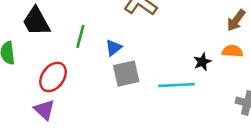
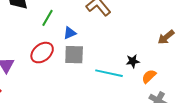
orange semicircle: (232, 51) -> (149, 76), moved, turned -63
red ellipse: (53, 77) -> (42, 53), moved

